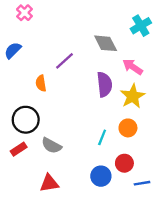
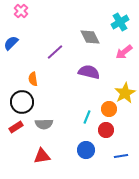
pink arrow: (133, 67) -> (124, 52), moved, turned -72
orange semicircle: (41, 83) -> (33, 79), moved
purple semicircle: (104, 84) -> (89, 72), turned -70
yellow star: (133, 96) -> (125, 93), moved
gray semicircle: (52, 146) -> (44, 124), turned -30
red circle: (124, 163) -> (106, 130), moved

